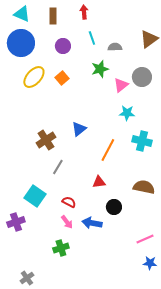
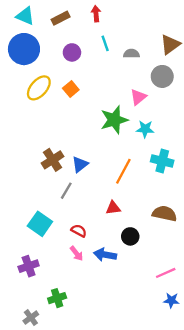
brown rectangle: (53, 16) -> (61, 18), turned 63
green star: (100, 69) -> (114, 120), moved, size x1.4
gray circle: (142, 77) -> (162, 76), moved
blue triangle: (79, 129) -> (80, 164), moved
purple cross: (16, 222) -> (29, 266), moved
green cross: (61, 248) -> (57, 298), moved

